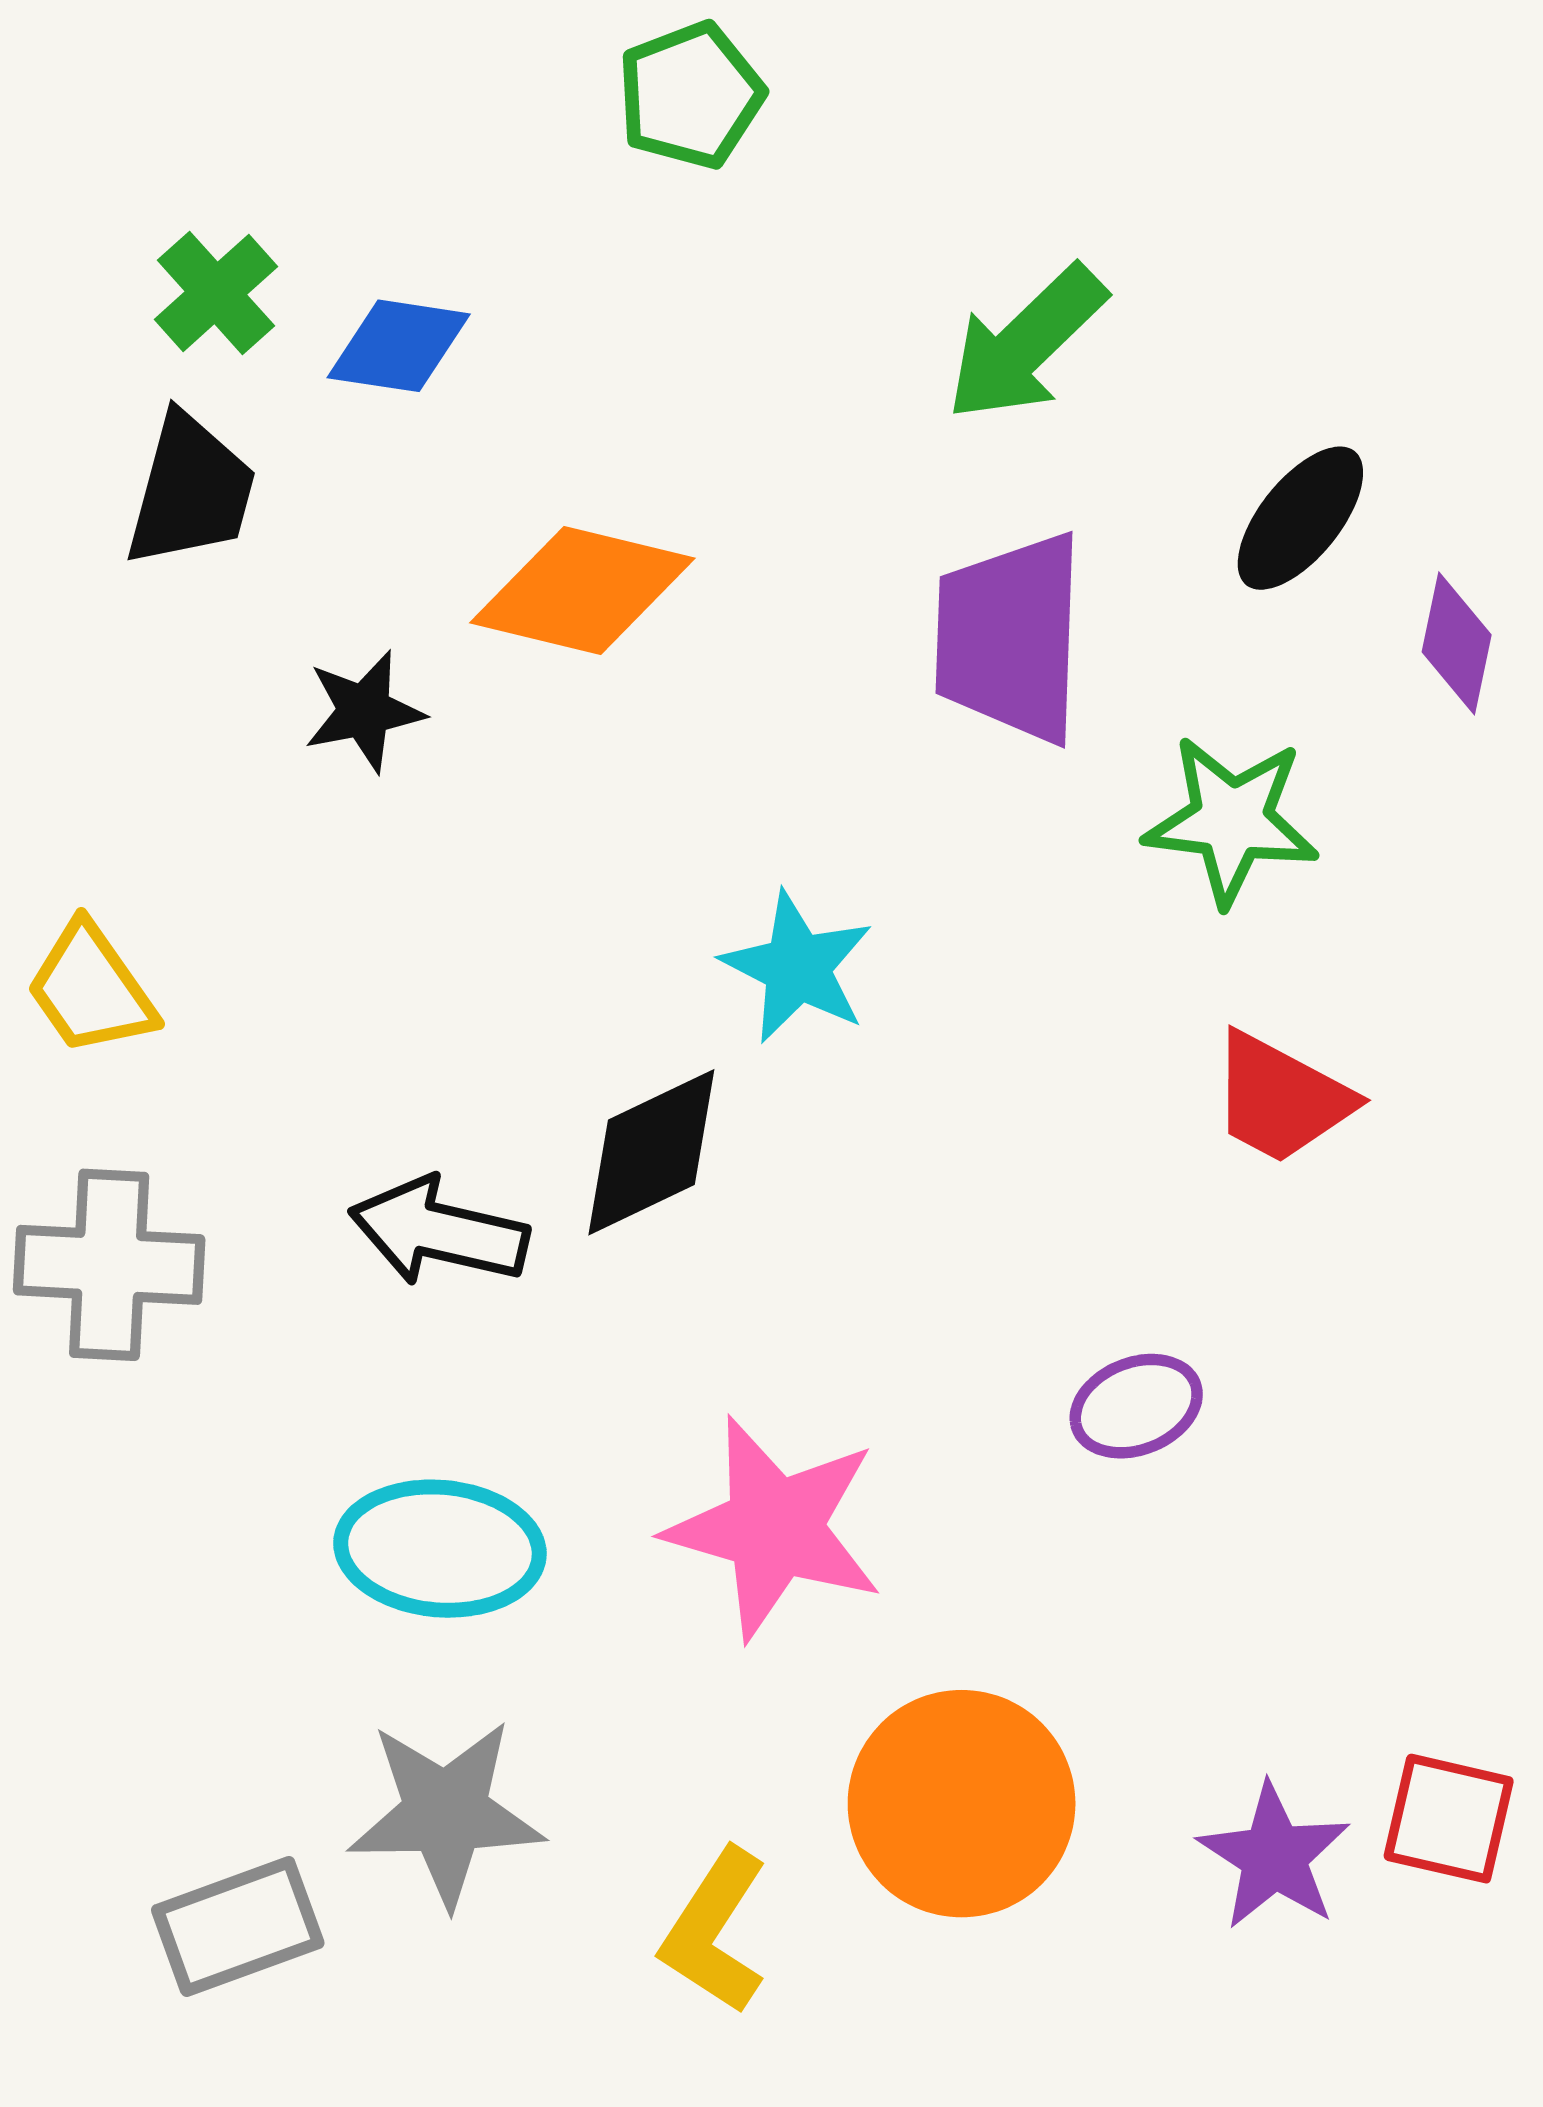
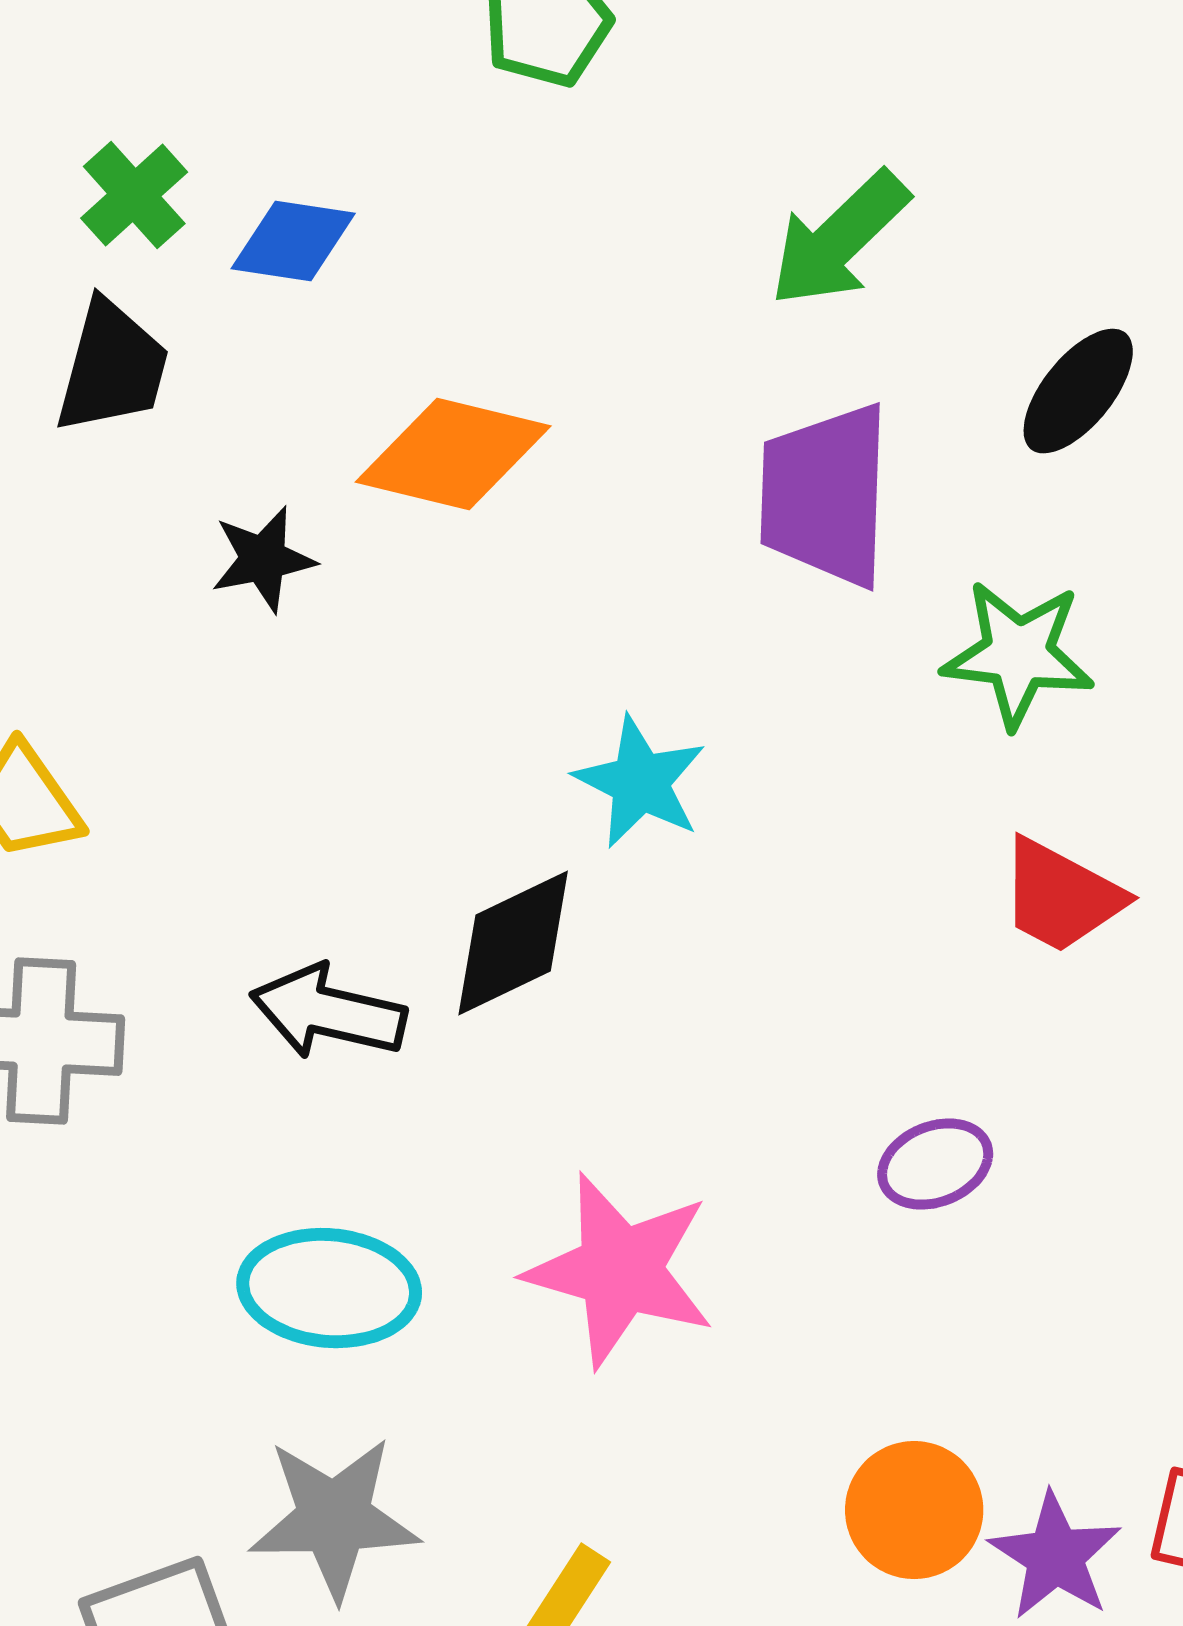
orange circle: (962, 1804) -> (914, 1510), moved, size x0.7

